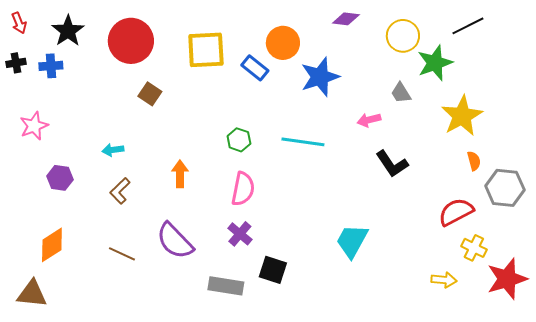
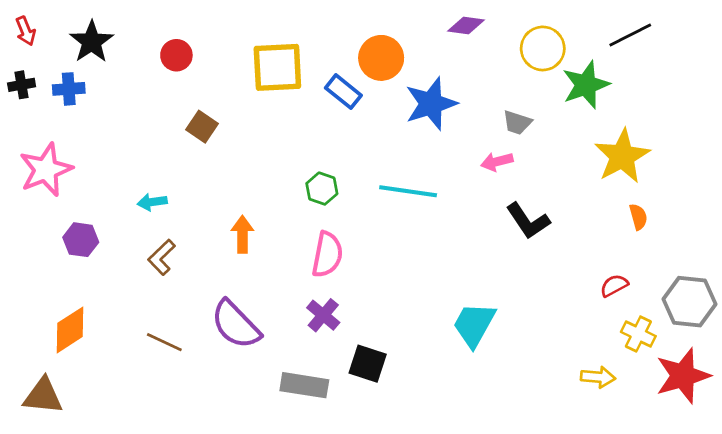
red circle: (131, 41) -> (176, 55), size x0.5
gray trapezoid: (401, 93) -> (517, 123), moved, turned -40
pink star: (34, 126) -> (46, 170), size x1.4
gray hexagon: (505, 188) -> (690, 302), moved
red semicircle: (456, 212) -> (614, 286), size x0.6

